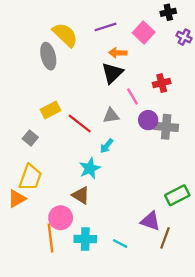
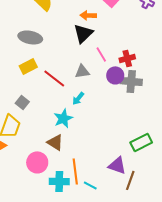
gray ellipse: (48, 56) -> (30, 37), moved, turned -65
red cross: (162, 83) -> (127, 58), moved
gray square: (30, 138) -> (22, 102), moved
orange line: (50, 238) -> (75, 171), moved

